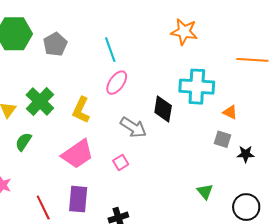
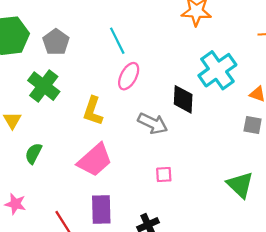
cyan cross: (197, 87) -> (217, 70), turned -32
green cross: (40, 102) -> (44, 86), moved
pink square: (121, 163) -> (164, 175), moved, turned 35
green triangle: (205, 192) -> (240, 185), size x1.5

